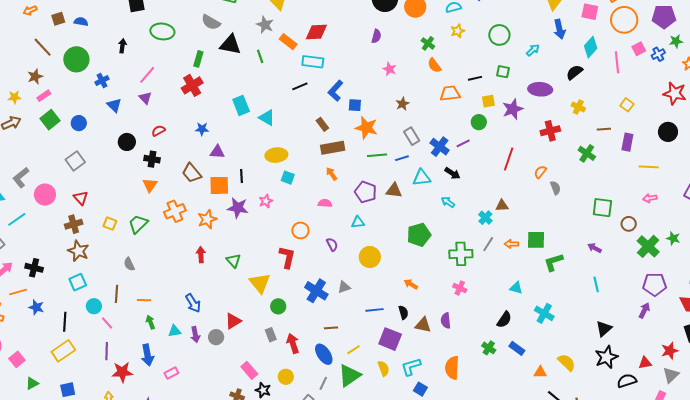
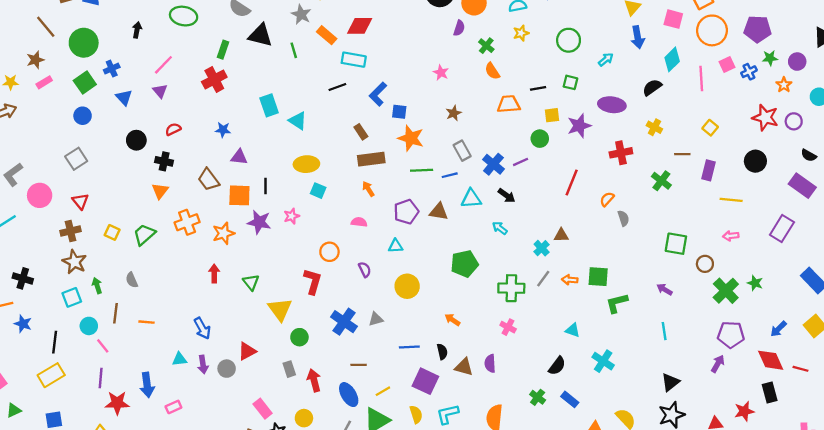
purple semicircle: (376, 36) -> (459, 28), moved
green square: (50, 120) -> (85, 82), moved
purple pentagon: (366, 192) -> (406, 212), turned 30
green arrow: (150, 322) -> (97, 286), moved

